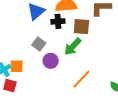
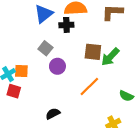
brown square: (81, 27) -> (93, 52), moved
green arrow: (73, 47) -> (110, 57), moved

